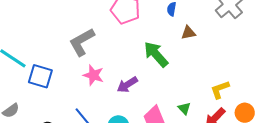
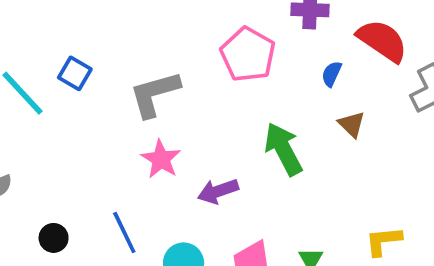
brown triangle: (188, 33) -> (352, 124), turned 42
blue square: (40, 76) -> (75, 73), moved, size x0.7

